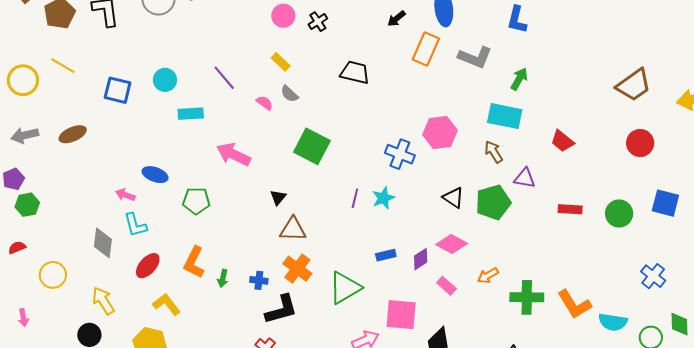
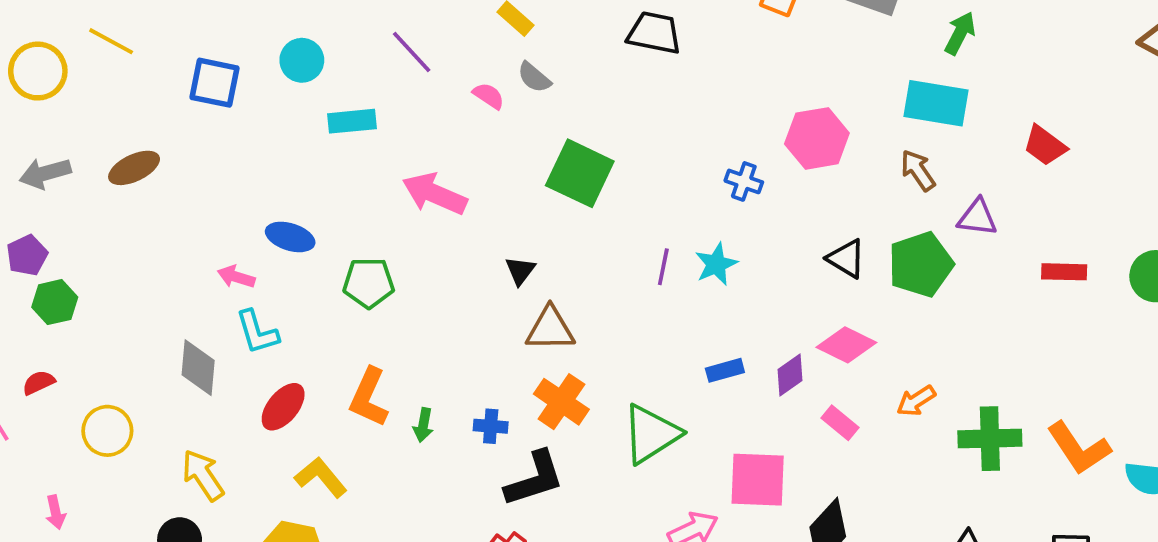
blue cross: (400, 154) -> (744, 181), size x0.7

